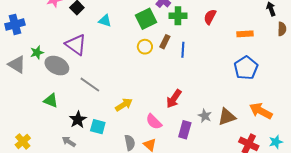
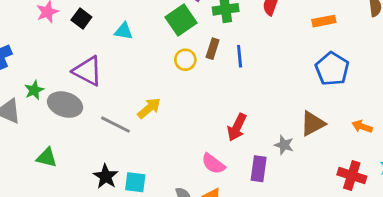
green triangle: (51, 101) -> (47, 158), moved
yellow arrow: (124, 105) -> (149, 108), moved
orange arrow: (261, 111) -> (362, 126), size x0.6
brown triangle: (227, 117) -> (313, 124), moved

